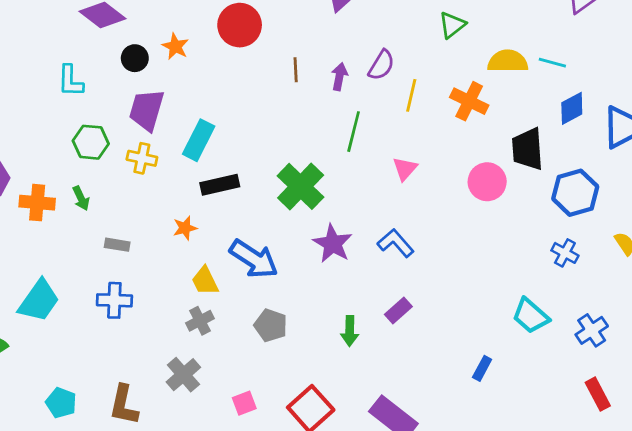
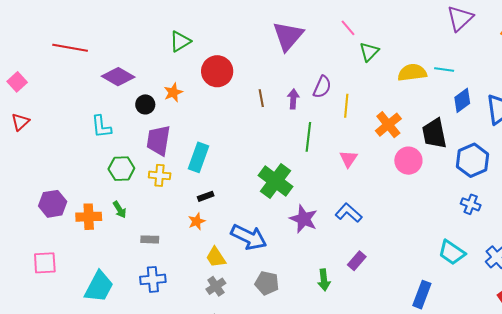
orange star: (175, 46) -> (173, 92), turned 30
orange cross: (469, 101) -> (388, 125), moved, turned 32
black rectangle: (220, 185) -> (206, 196), moved, size x0.6
blue rectangle: (482, 368) -> (422, 295), size x1.5

